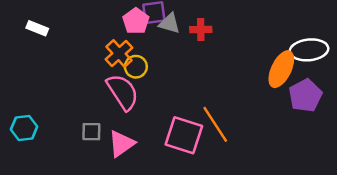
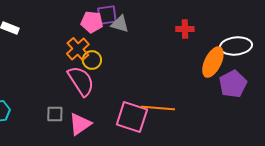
pink pentagon: (136, 21) -> (92, 22), turned -30
red cross: (201, 29) -> (185, 29), moved
orange line: (215, 124) -> (158, 108), turned -52

